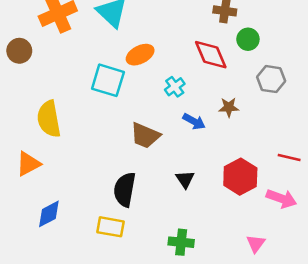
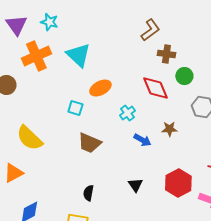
cyan square: (108, 80) -> (75, 108), size x0.6
yellow semicircle: (49, 119) -> (29, 138), turned -36
brown trapezoid: (145, 136) -> (89, 143), moved
black semicircle: (125, 190) -> (88, 193), size x0.6

